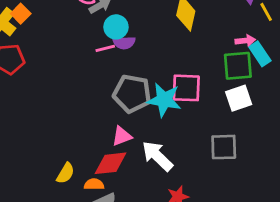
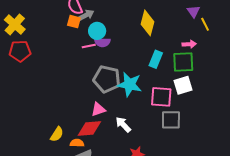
orange square: (21, 14) -> (74, 22), moved, turned -32
cyan rectangle: (260, 54) -> (156, 59), moved, turned 54
pink square: (186, 88) -> (161, 97), moved
white arrow: (157, 156) -> (123, 124), size x0.7

